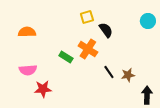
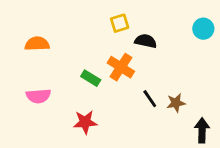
black semicircle: (106, 30) -> (146, 41), turned -42
red star: (43, 89) -> (85, 122), moved

